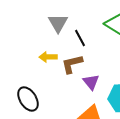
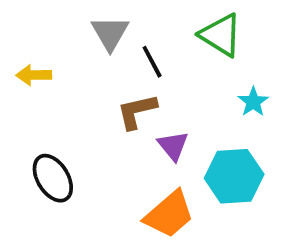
yellow arrow: (48, 57) -> (34, 75), moved

